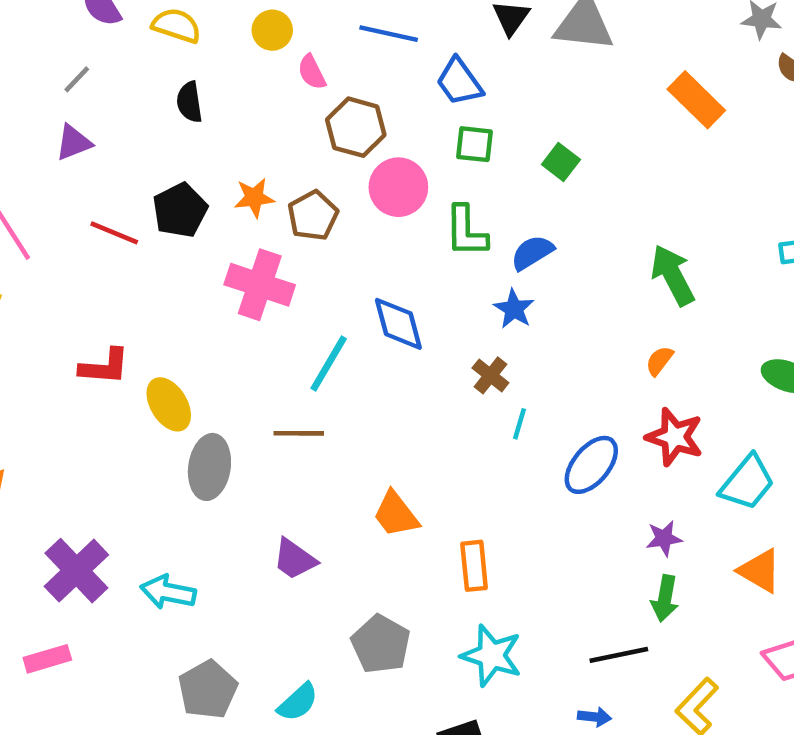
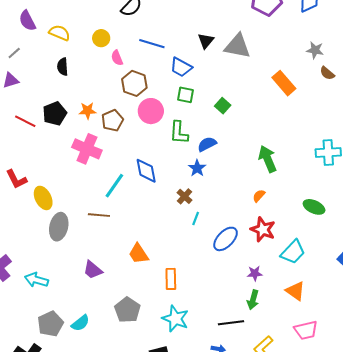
blue trapezoid: (459, 82) -> (181, 67), turned -30
red L-shape: (104, 367) -> (16, 179), turned 55
cyan semicircle: (298, 702) -> (80, 323), moved

